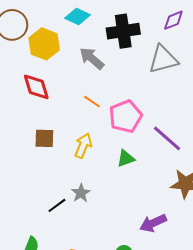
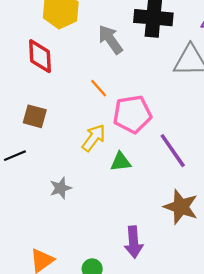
yellow arrow: (83, 146) -> (94, 138), moved
black line: (57, 205) -> (15, 156), moved
purple arrow: (153, 223) -> (134, 242), turned -84

